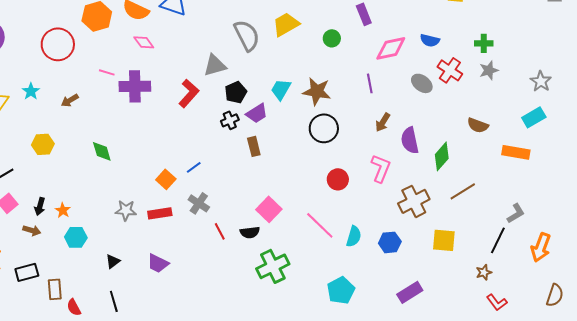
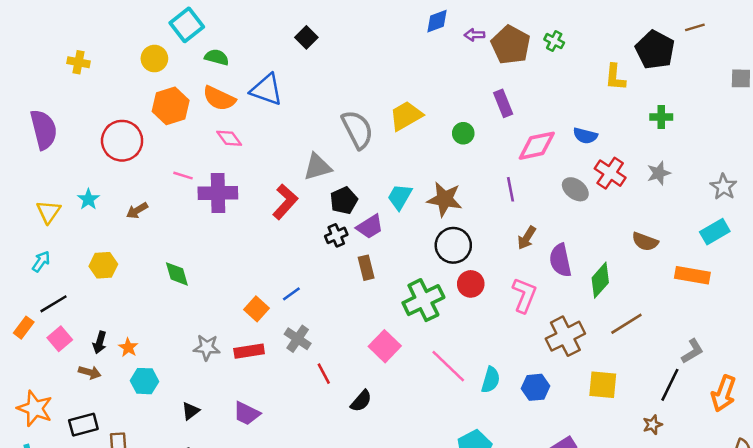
green cross: (484, 43) -> (661, 117), moved
red circle: (338, 179) -> (471, 284), moved
black semicircle: (250, 232) -> (361, 401), moved, turned -42
green cross: (273, 266) -> (423, 300), moved

